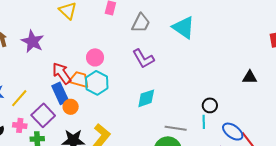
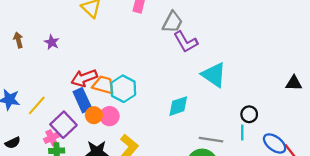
cyan triangle: (184, 27) -> (214, 75), moved
purple star: (33, 41) -> (52, 42), size x0.6
pink circle: (95, 57) -> (110, 116), moved
purple L-shape: (143, 59) -> (186, 42), moved
red arrow: (62, 73) -> (84, 78), turned -75
pink cross: (20, 125) -> (52, 138), moved, turned -32

